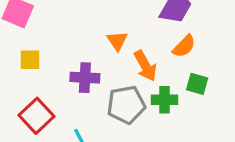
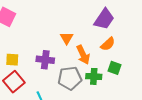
yellow square: (30, 60) -> (12, 60), moved

